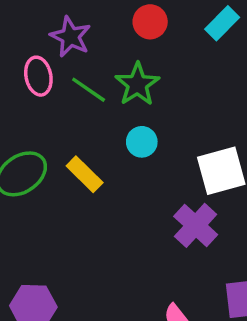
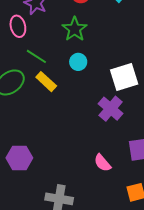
green line: (89, 90) -> (36, 56), moved

